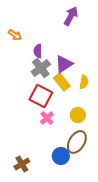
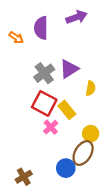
purple arrow: (71, 16) -> (77, 17), turned 42
purple semicircle: (38, 51) -> (41, 28), moved, size x1.5
yellow rectangle: (62, 82) -> (67, 110), moved
yellow circle: (78, 115) -> (91, 134), moved

